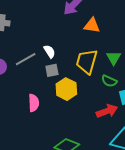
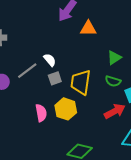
green triangle: (114, 58) -> (114, 58), turned 35
yellow trapezoid: (87, 62) -> (81, 82), moved
yellow hexagon: (66, 89) -> (66, 109), moved

